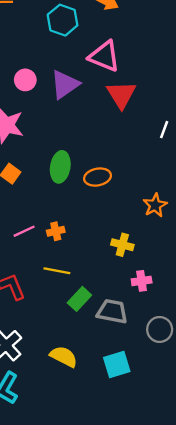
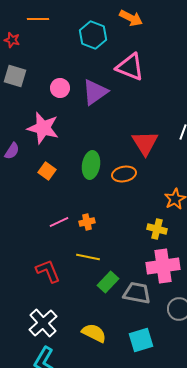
red triangle: (121, 95) -> (145, 143), moved
yellow cross: (122, 245) -> (157, 229), moved
pink cross: (142, 281) -> (163, 266), size x1.8

